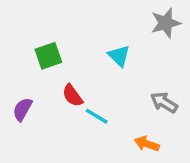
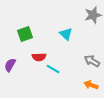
red semicircle: (72, 95) -> (39, 57), turned -56
orange arrow: (147, 144) -> (91, 85), moved

